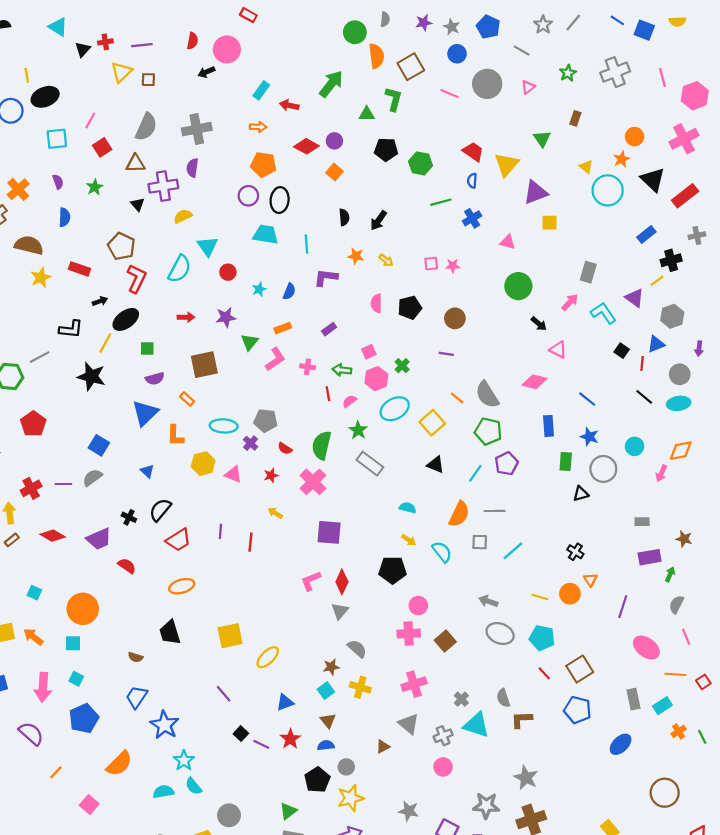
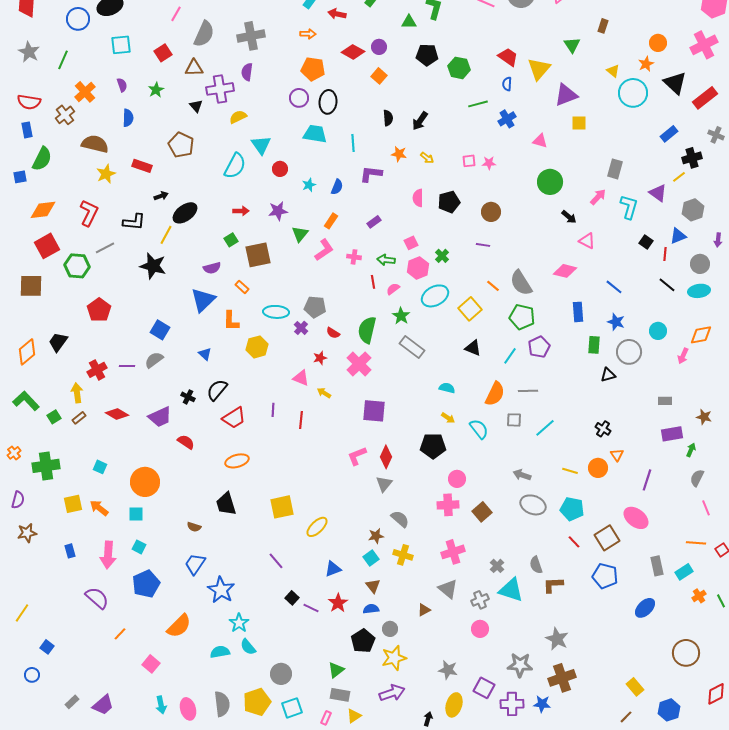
pink line: (90, 120) -> (176, 14), moved
gray cross: (697, 236) -> (716, 135), turned 35
red L-shape: (137, 279) -> (89, 213), moved
cyan L-shape: (603, 313) -> (629, 207), turned 50
orange rectangle: (283, 328) -> (331, 221), turned -35
green square: (147, 348) -> (231, 240), moved, turned -32
pink triangle: (233, 474) -> (301, 378), moved
pink ellipse: (646, 648) -> (636, 518), moved

